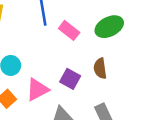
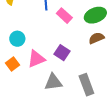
brown semicircle: (100, 68) -> (96, 38), moved, turned 70

